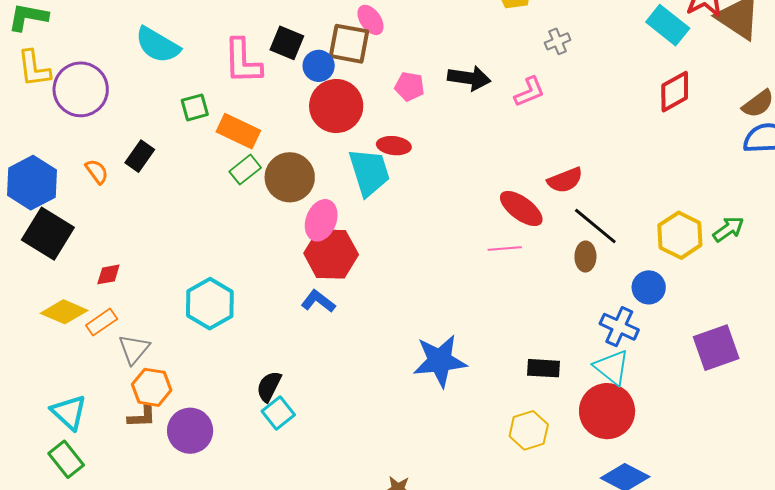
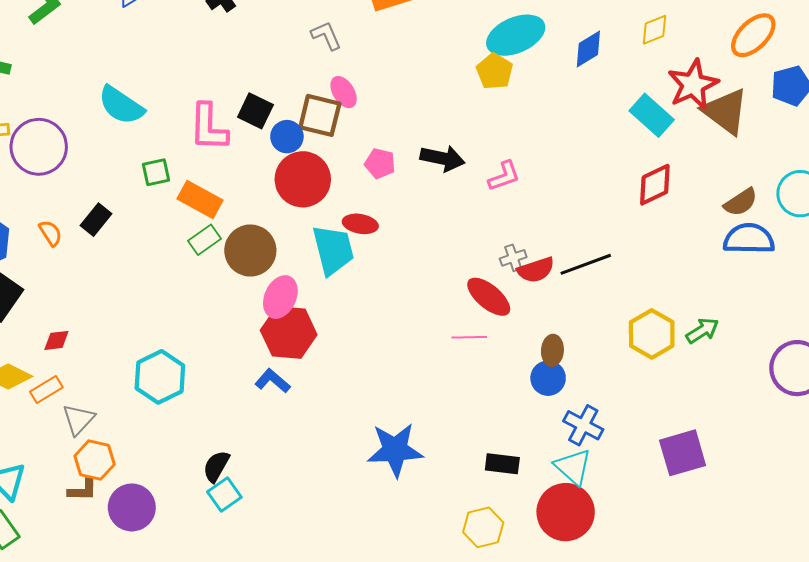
gray cross: (558, 41) -> (513, 258), moved
black line: (595, 226) -> (586, 264), moved, turned -63
blue circle: (649, 287) -> (548, 378), moved

